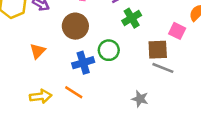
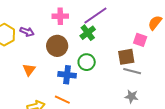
green cross: (132, 18) -> (88, 33), moved
blue cross: (83, 63) -> (67, 75), turned 30
gray star: (140, 99) -> (131, 96), moved

